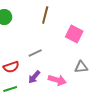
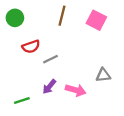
pink square: (74, 34) -> (96, 20), moved
red semicircle: (11, 67) -> (31, 47), moved

